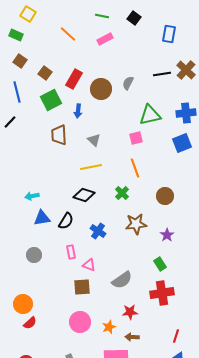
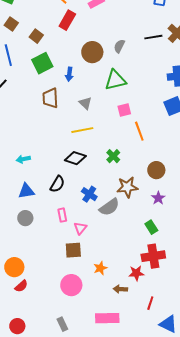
red rectangle: (74, 79) -> (67, 20), moved
green triangle: (150, 115) -> (115, 80), moved
pink square: (136, 138) -> (124, 110), moved
orange line: (135, 168) -> (139, 131), moved
brown circle: (165, 196) -> (156, 170), moved
blue triangle: (42, 218) -> (26, 191), moved
pink triangle: (89, 265) -> (80, 228), turned 48
gray semicircle: (122, 280) -> (109, 207), moved
red star: (130, 312) -> (136, 273), moved
orange star: (109, 327) -> (100, 268), moved
red line: (176, 336) -> (150, 303), moved
brown arrow: (132, 337) -> (120, 289), moved

